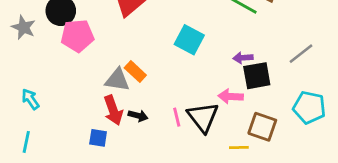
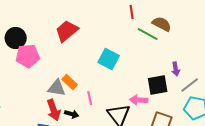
gray line: (301, 54) -> (190, 85), moved
purple arrow: (243, 58) -> (176, 69), moved, turned -96
pink line: (177, 117) -> (90, 98), moved

